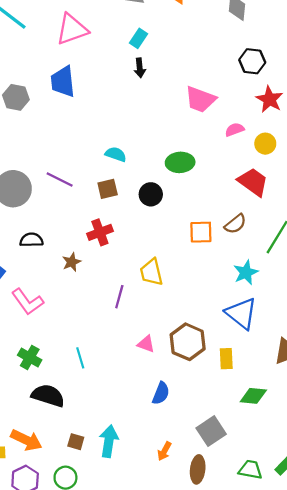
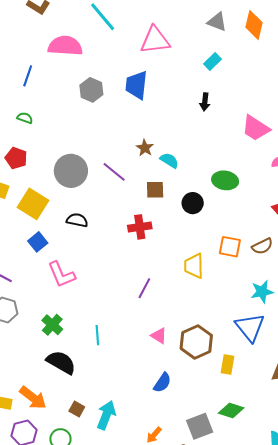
black arrow: (140, 68) -> (205, 102), moved
brown star: (72, 262) -> (145, 148), moved, turned -30
yellow trapezoid: (151, 272) -> (194, 266), moved
green diamond: (253, 396) -> (231, 410), moved

